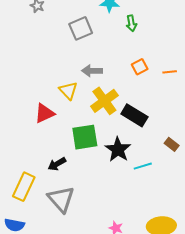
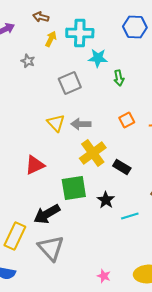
yellow triangle: (68, 91) -> (56, 123), moved
black rectangle: (134, 115) -> (122, 167), size x0.7
black star: (118, 149) -> (106, 200), size x0.7
black arrow: (57, 164) -> (47, 214), size x1.5

